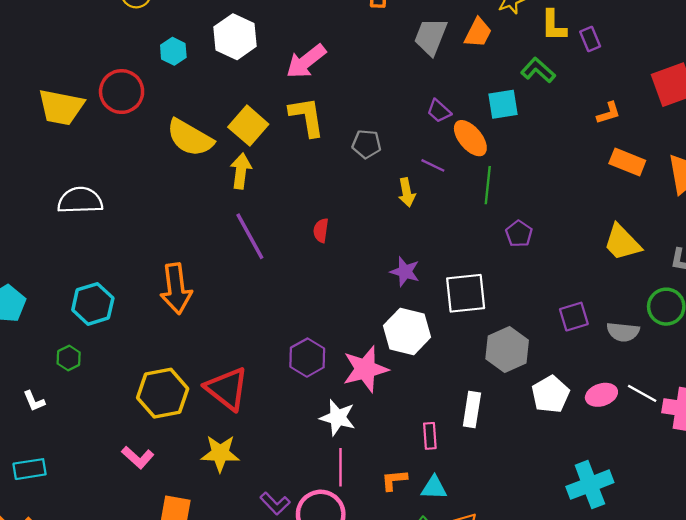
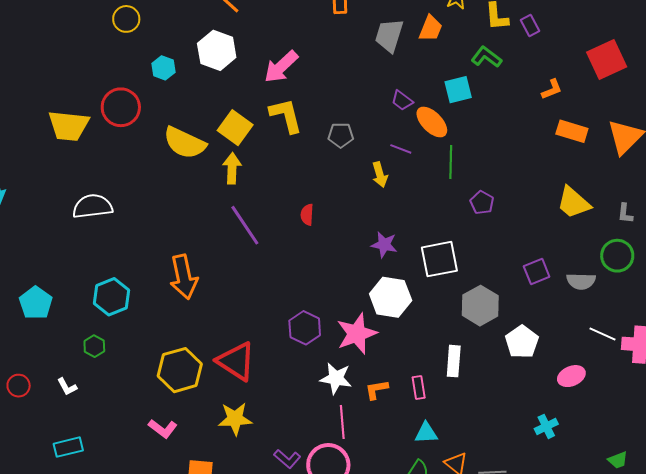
pink ellipse: (601, 395) -> (571, 376), moved
orange L-shape: (394, 480) -> (377, 390), moved
cyan cross: (590, 485) -> (546, 426), moved, size x0.6

